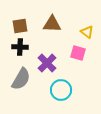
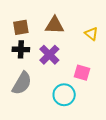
pink square: (78, 53) -> (82, 73), moved
purple cross: (47, 63) -> (49, 55), moved

